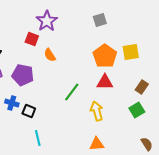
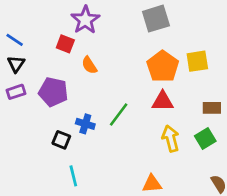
gray square: (100, 20) -> (156, 19), size x1.5
brown rectangle: (142, 87) -> (212, 108), turned 56
blue cross: (12, 103) -> (85, 124), moved
yellow arrow: (97, 111) -> (171, 139), moved

